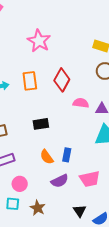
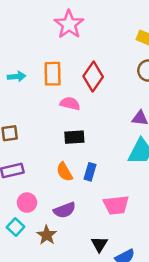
pink semicircle: (81, 103) -> (70, 104), moved
black rectangle: (41, 124) -> (74, 137), moved
purple semicircle: (60, 181) -> (64, 210), moved
cyan square: (13, 204) -> (16, 227), turned 32

